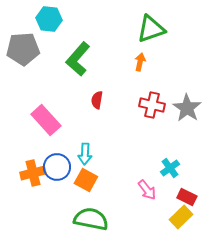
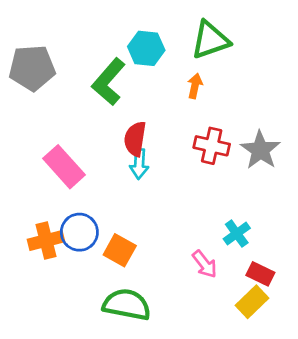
cyan hexagon: (49, 19) -> (146, 48), moved
red semicircle: (97, 100) -> (135, 139), size x1.4
cyan arrow: (85, 154) -> (139, 164), moved

